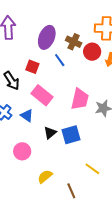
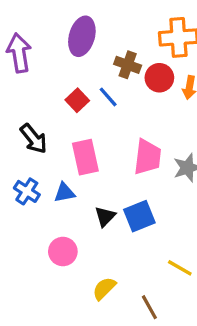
purple ellipse: (47, 37) -> (82, 36), moved
red square: (32, 67) -> (77, 100), moved, turned 32
pink rectangle: (42, 95) -> (85, 157), turned 45
blue triangle: (27, 116) -> (64, 193), turned -40

